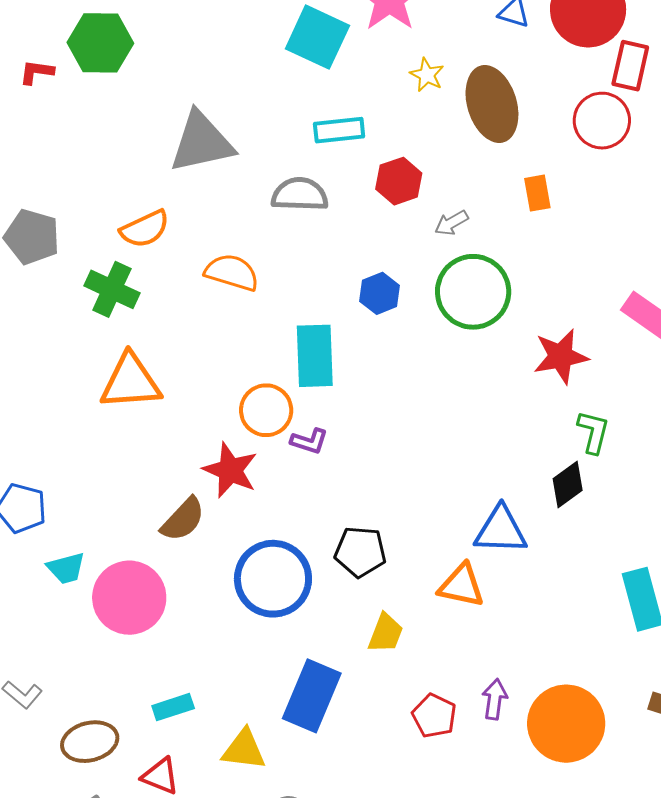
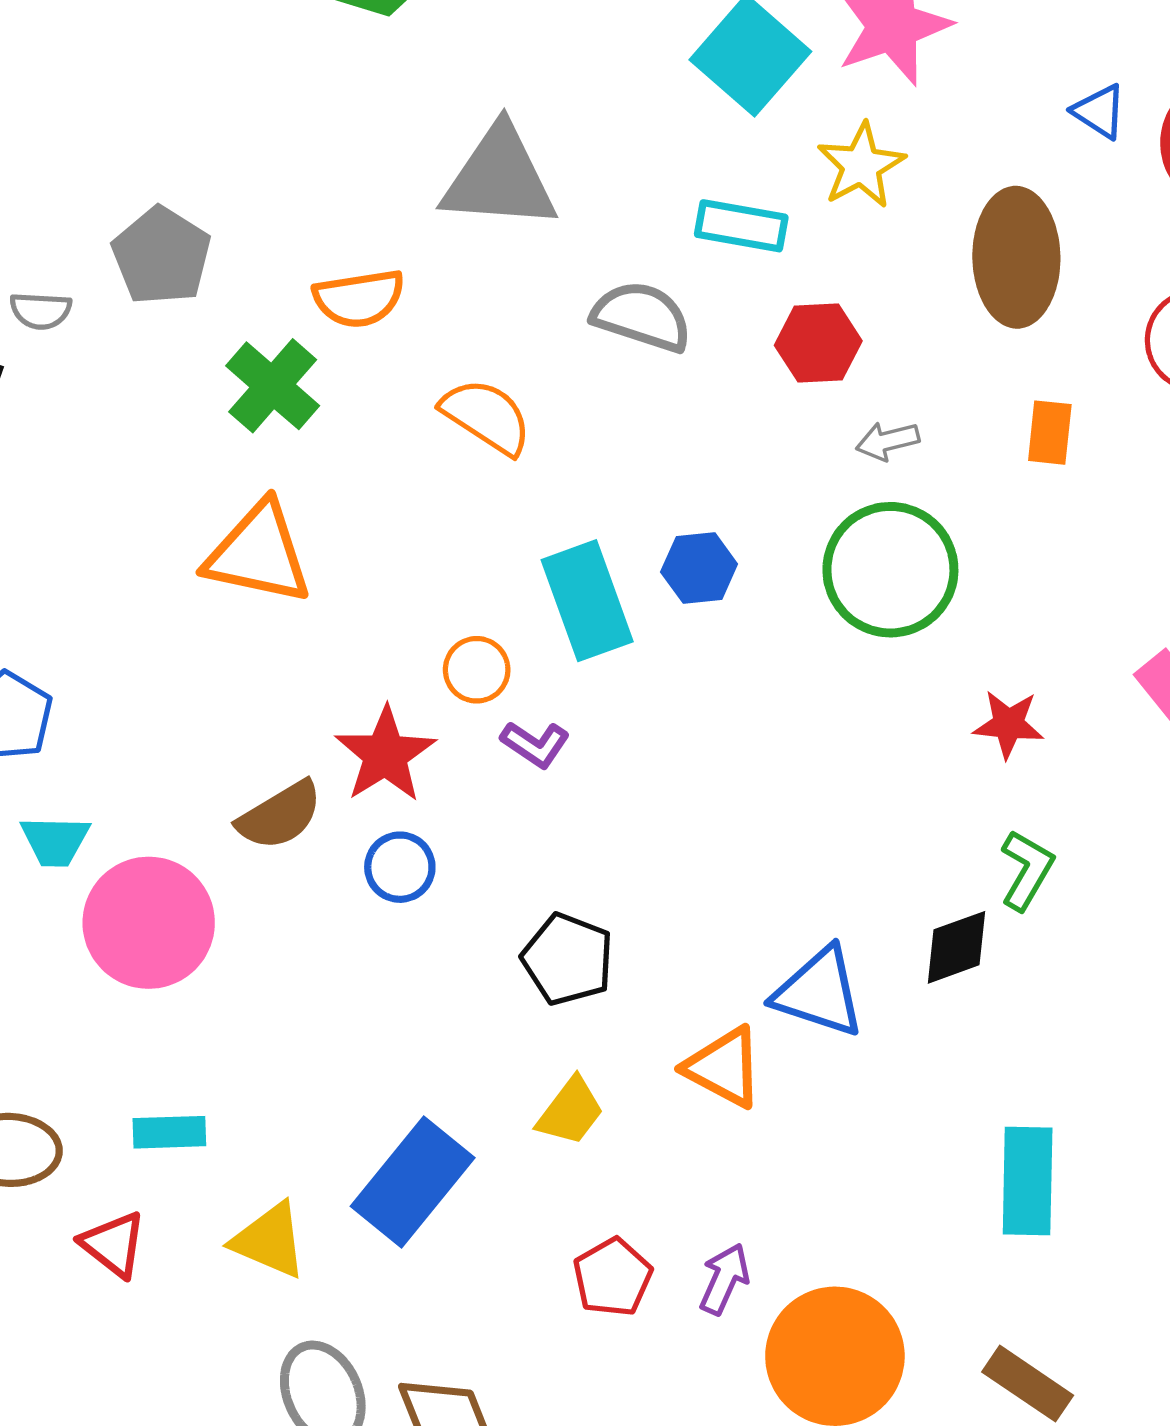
yellow star: (427, 75) -> (861, 165), moved, size x1.4
blue hexagon: (380, 293) -> (699, 568), moved
cyan rectangle: (315, 356) -> (587, 601), turned -34
red star: (561, 356) -> (1008, 724), size x0.7
orange circle: (266, 410) -> (477, 670), size x0.7
blue circle: (273, 579) -> (400, 867), moved, size x0.5

